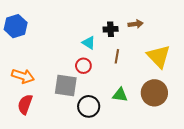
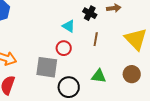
black cross: (111, 29) -> (90, 13), turned 32
brown circle: (154, 93) -> (132, 74), size x0.7

